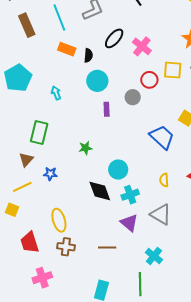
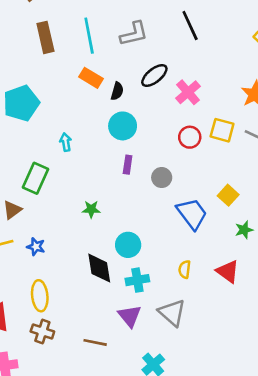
cyan arrow: (56, 93) -> (66, 142), moved
gray circle: (133, 97) -> (162, 178), moved
blue star: (50, 174) -> (36, 247), moved

